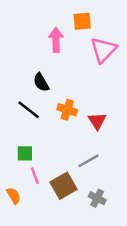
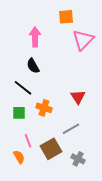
pink arrow: (56, 40) -> (35, 37), moved
orange cross: (67, 110) -> (44, 108), moved
green square: (25, 153) -> (19, 113), moved
orange semicircle: (14, 196) -> (19, 157), moved

